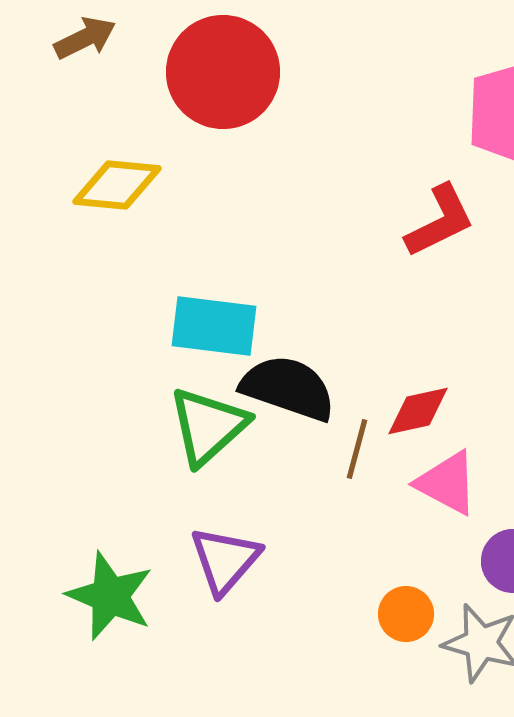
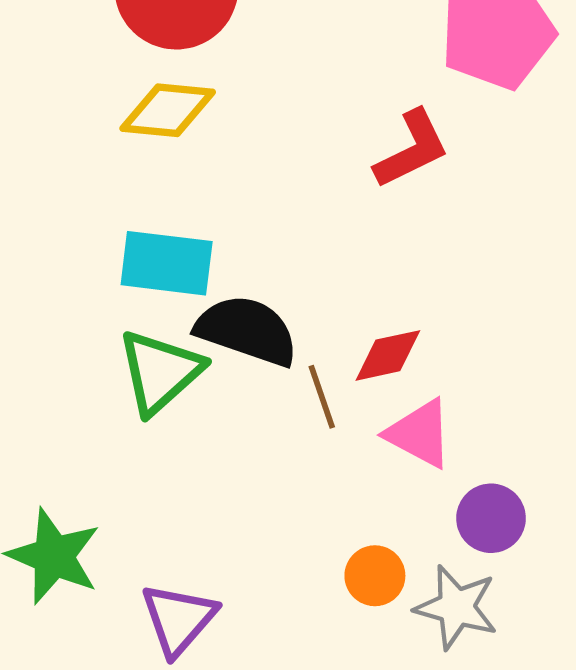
yellow diamond: (117, 185) -> (168, 110), moved
brown line: (357, 449) -> (322, 397), turned -34
purple triangle: (225, 560) -> (178, 619), moved

